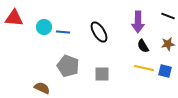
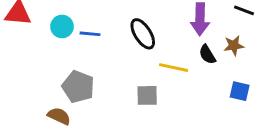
brown star: (168, 44) -> (234, 46), moved
gray pentagon: (68, 66) -> (78, 87), moved
yellow line: (144, 68) -> (174, 68), moved

